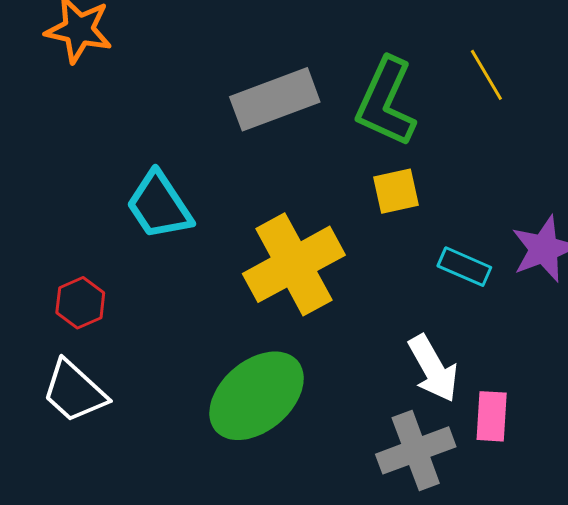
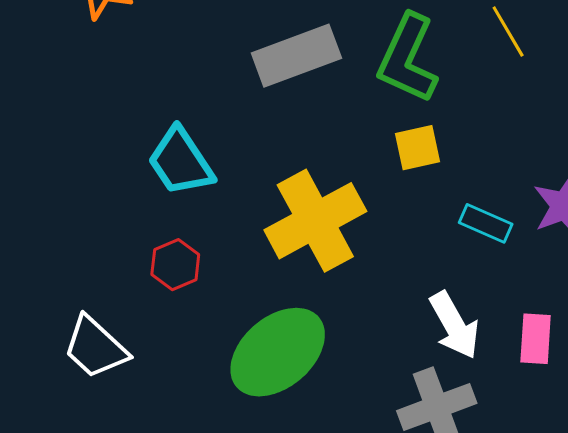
red hexagon: (80, 303) -> (175, 265), moved
pink rectangle: (492, 416) -> (536, 339), moved

